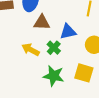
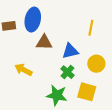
green cross: (54, 48) -> (67, 72), moved
yellow arrow: (31, 50) -> (23, 70), moved

